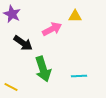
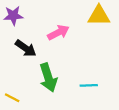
purple star: (12, 14) -> (13, 16), turned -30
yellow triangle: (75, 16) -> (99, 16), moved, size x1.5

